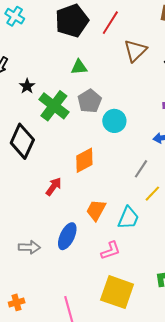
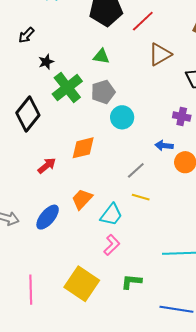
yellow line: (152, 194) -> (141, 197), turned 48
pink L-shape: (111, 251) -> (112, 245), moved, turned -40

